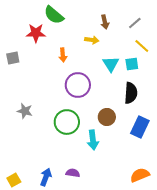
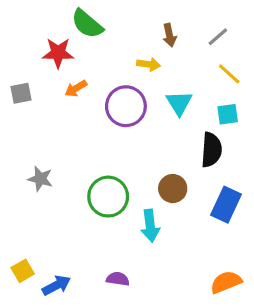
orange arrow: (63, 55) -> (76, 88), moved, turned 64
cyan square: (132, 64) -> (228, 114), moved
purple circle: (78, 85) -> (126, 106), moved
blue arrow: (46, 177) -> (56, 285), moved, turned 42
yellow square: (14, 180) -> (23, 271), moved

